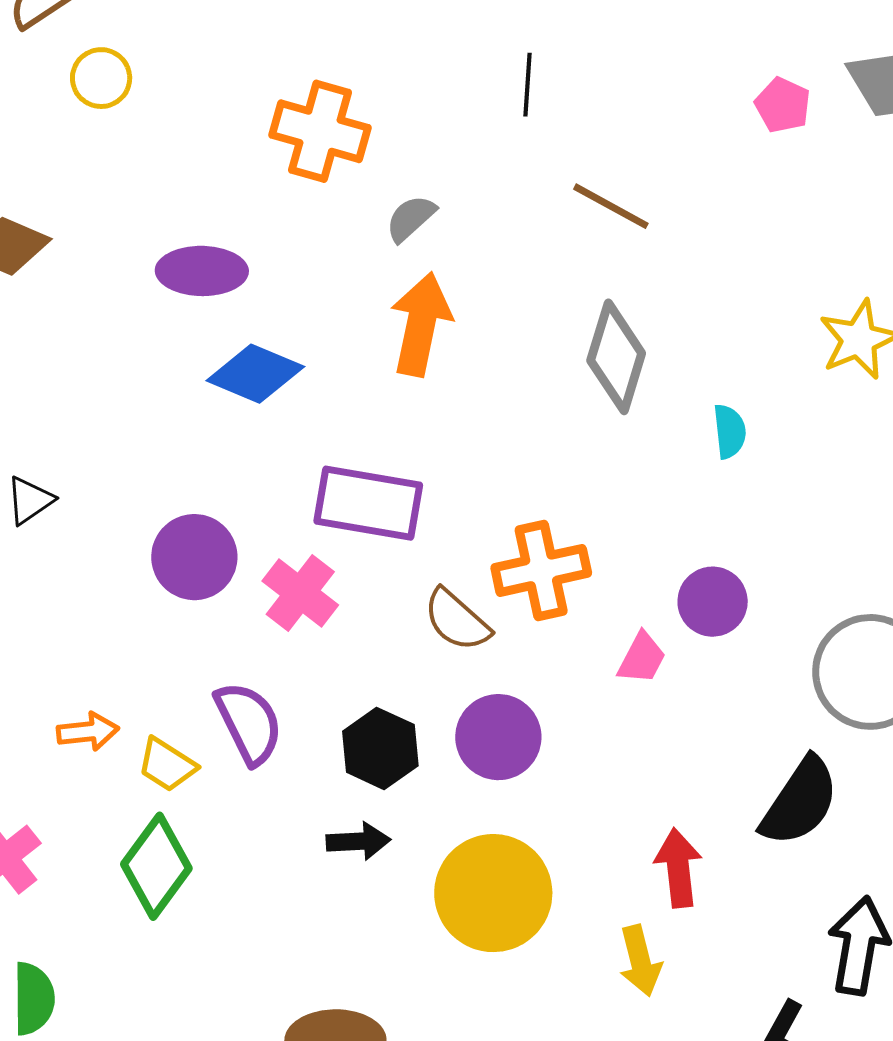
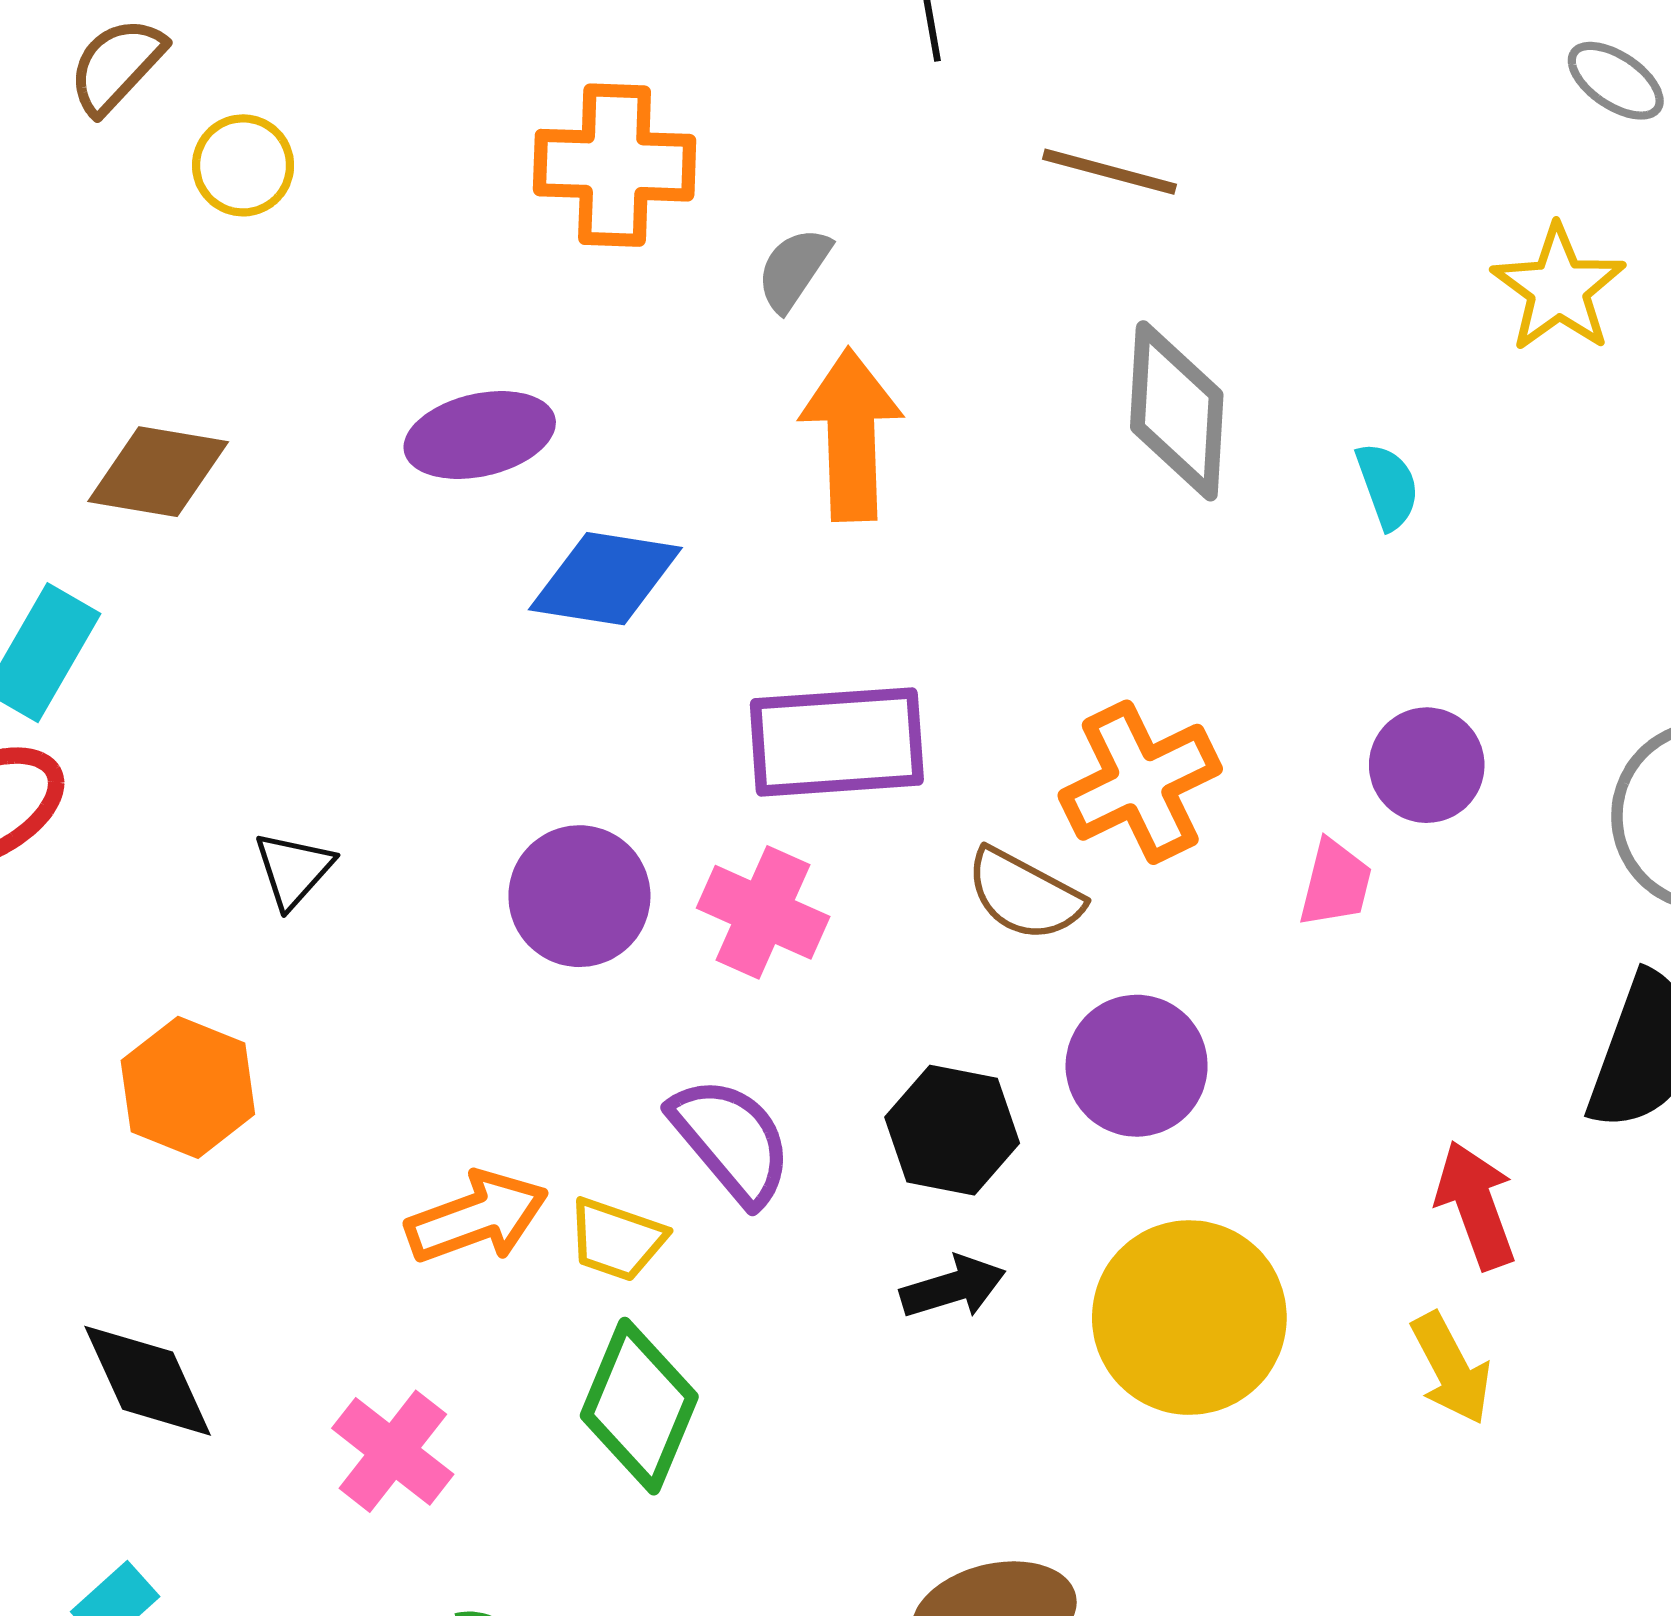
orange arrow: (88, 732) -> (477, 1217), size x1.4

